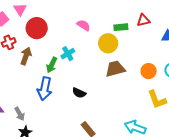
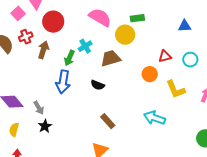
red triangle: (143, 20) -> (165, 56), moved
pink semicircle: (84, 25) -> (100, 17), size x1.6
brown trapezoid: (115, 69) -> (111, 58), moved
orange circle: (149, 71) -> (150, 74), moved

